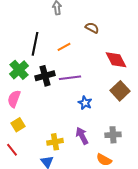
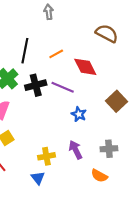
brown semicircle: (92, 28) -> (107, 33), moved, size x1.5
red diamond: (116, 60) -> (85, 67), moved
purple line: (70, 78) -> (63, 87), turned 30

